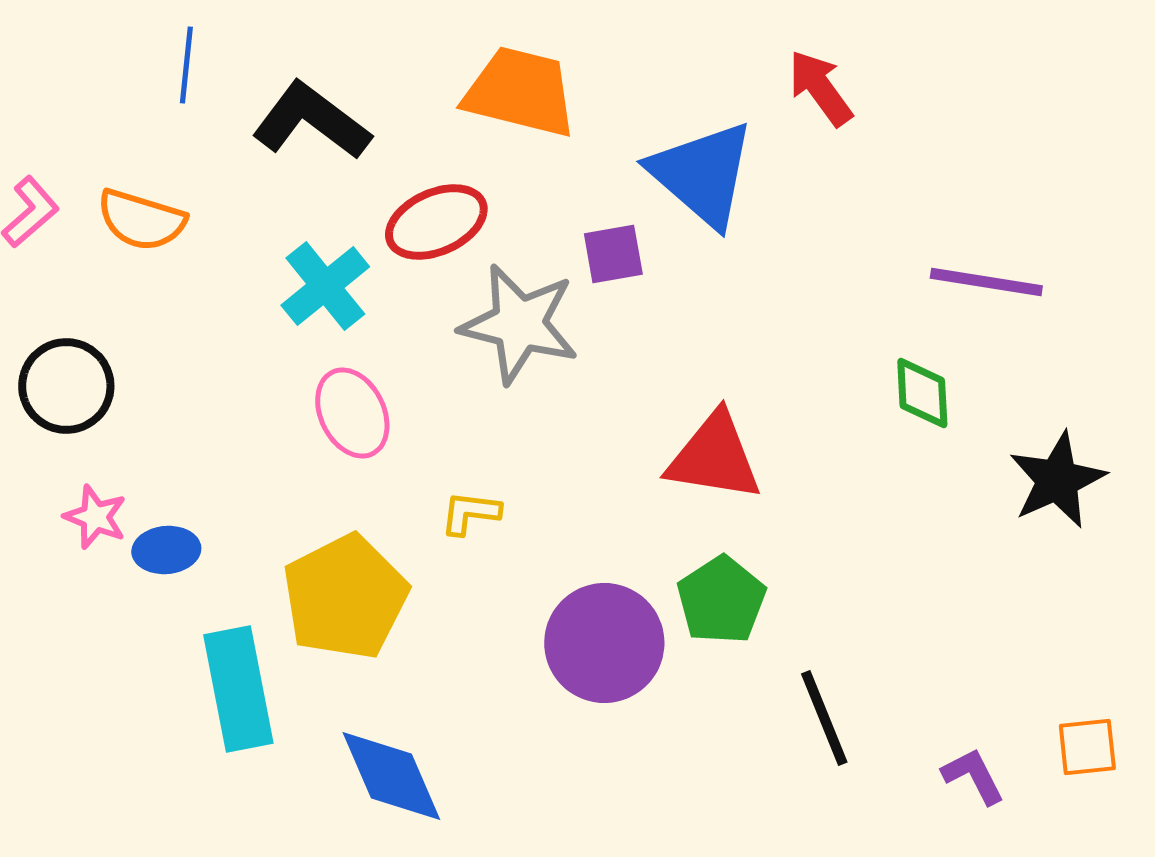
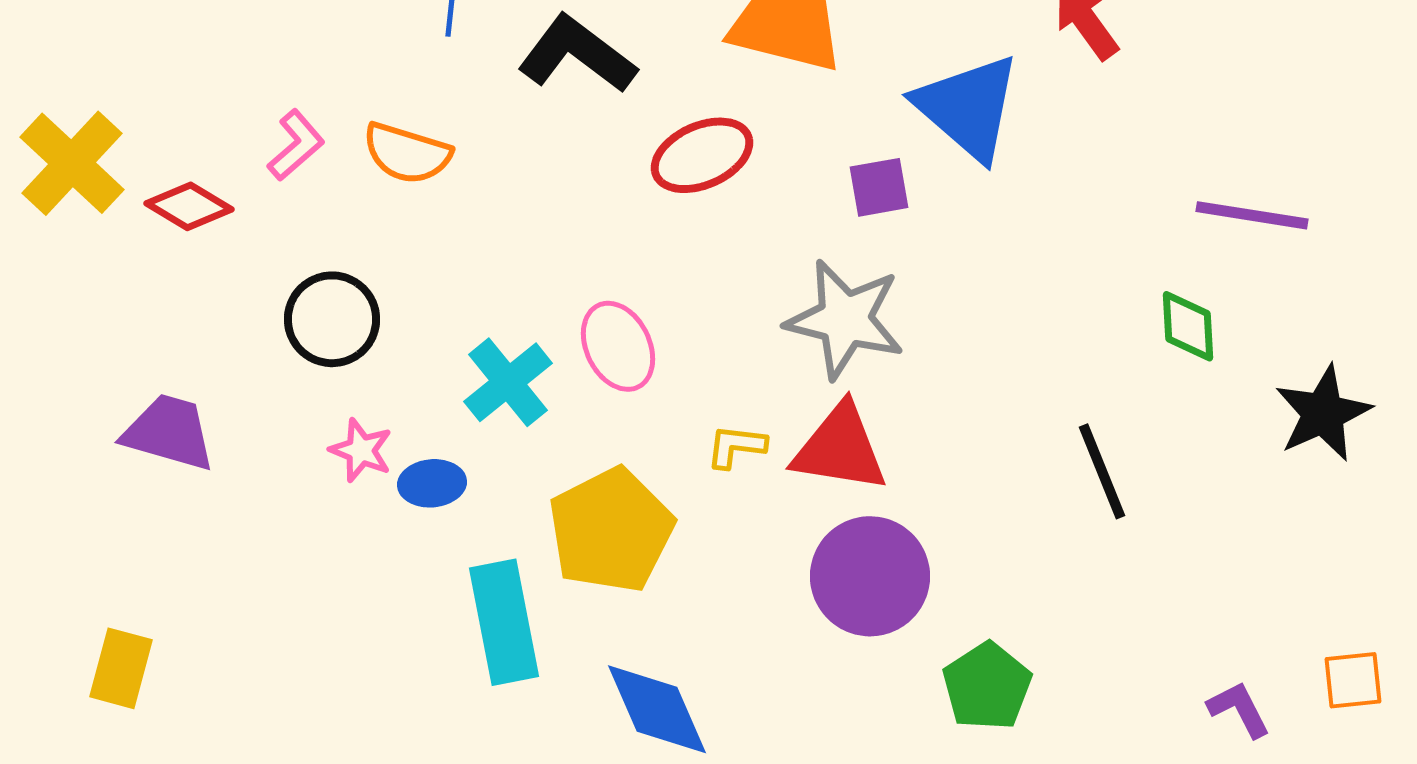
cyan cross: (325, 286) -> (508, 382), moved
gray star: (519, 324) -> (845, 319), moved
red triangle: (714, 457) -> (840, 448), moved
green pentagon: (721, 600) -> (987, 686), moved
black line: (824, 718) -> (1102, 471), moved

